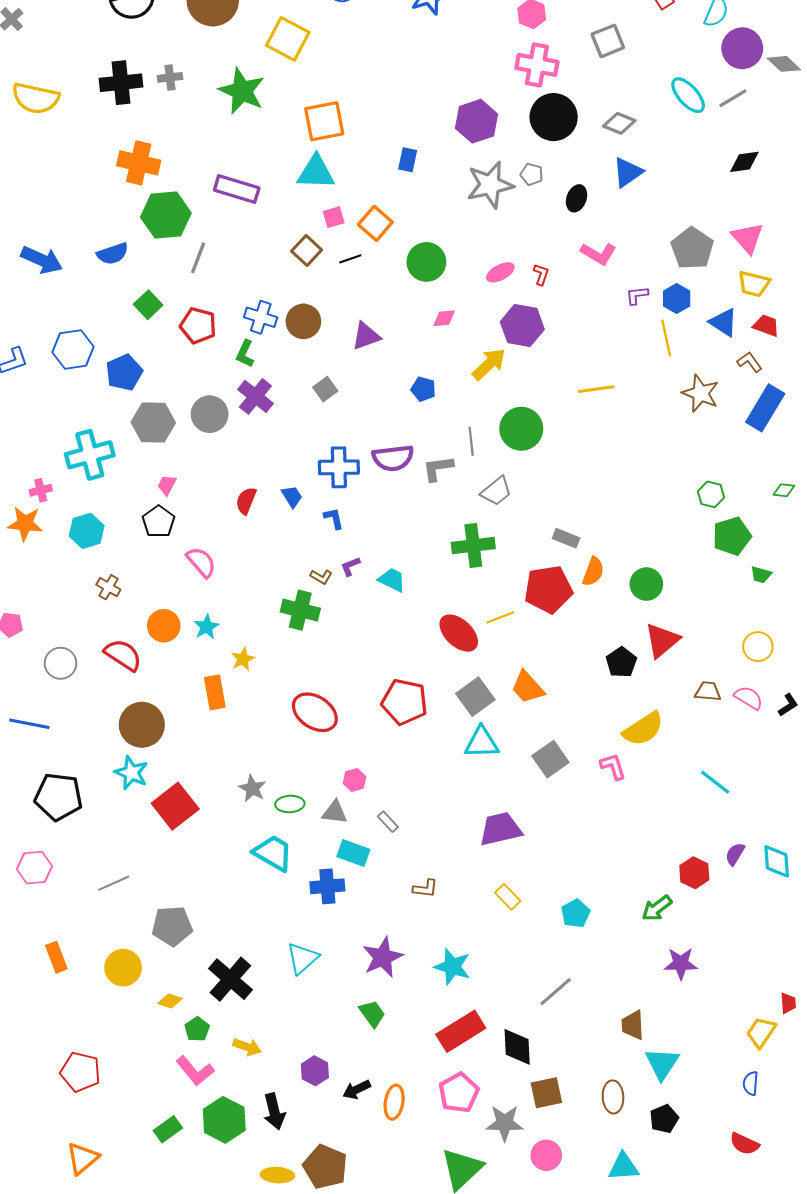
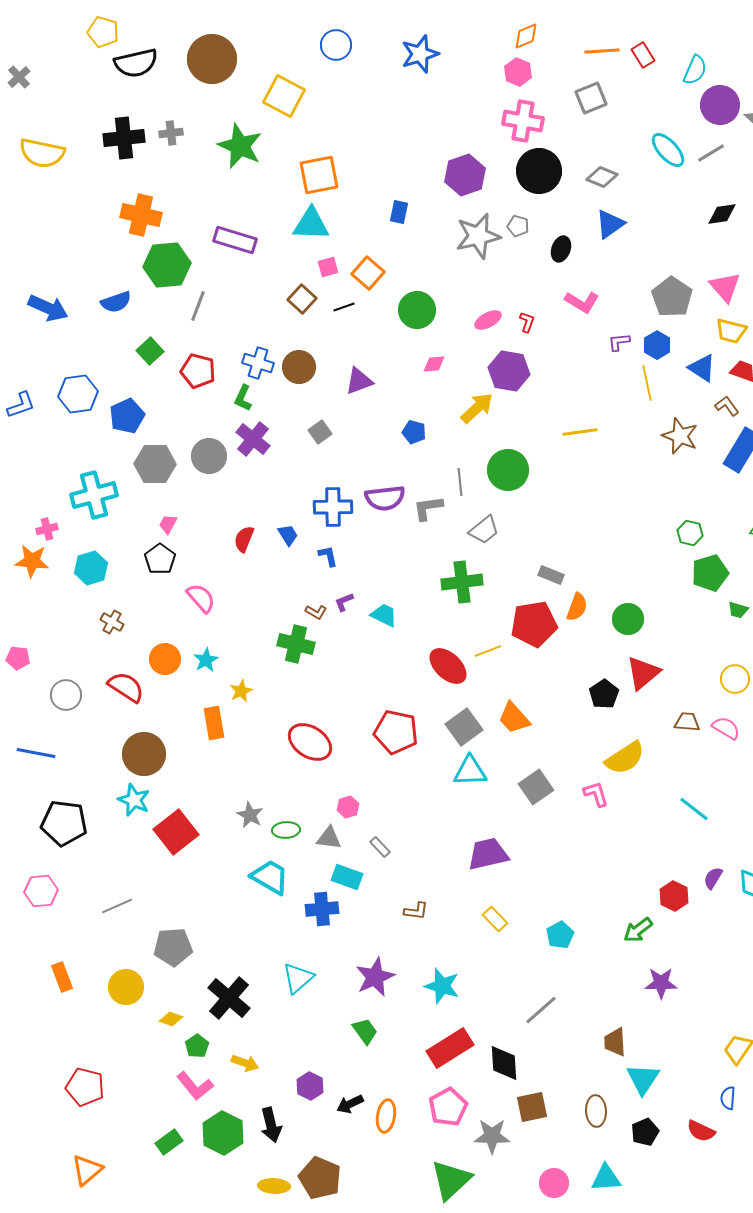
red semicircle: (744, 1144) -> (701, 1131), moved
pink circle: (546, 1155) -> (554, 1183), moved

